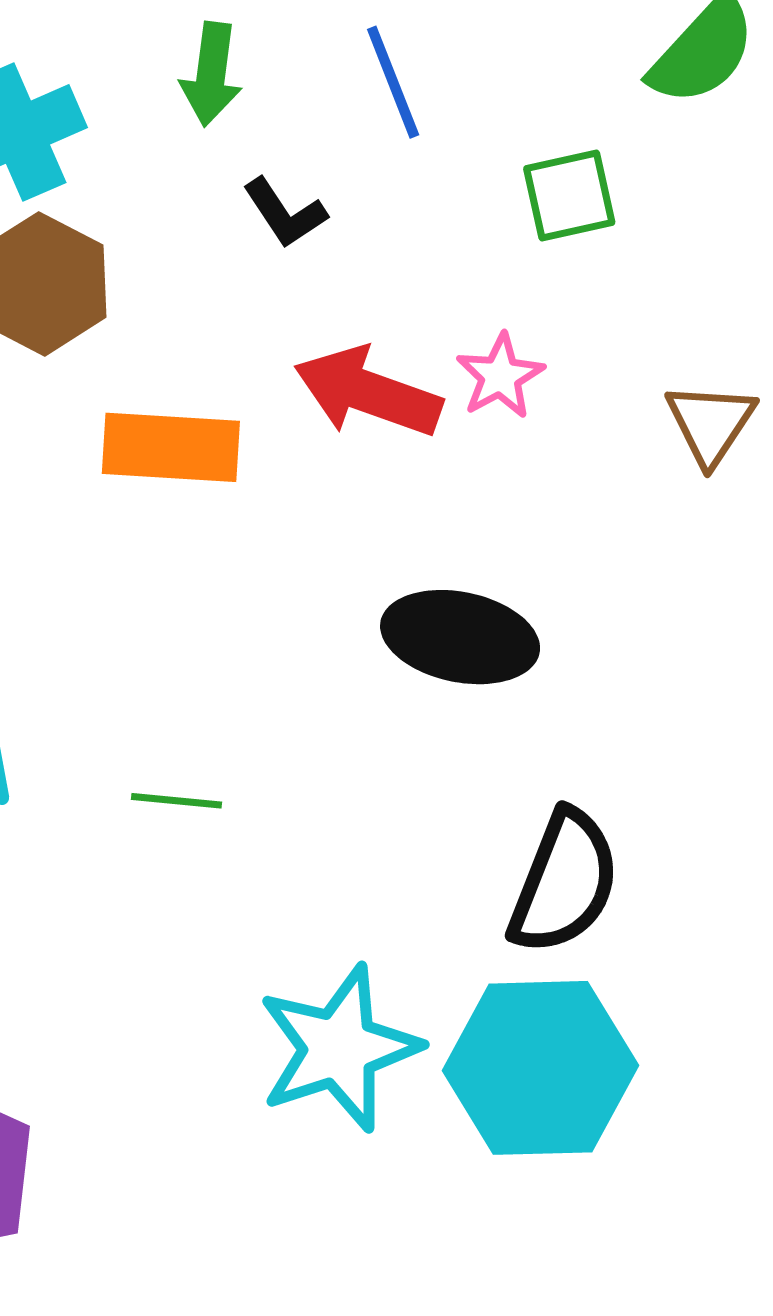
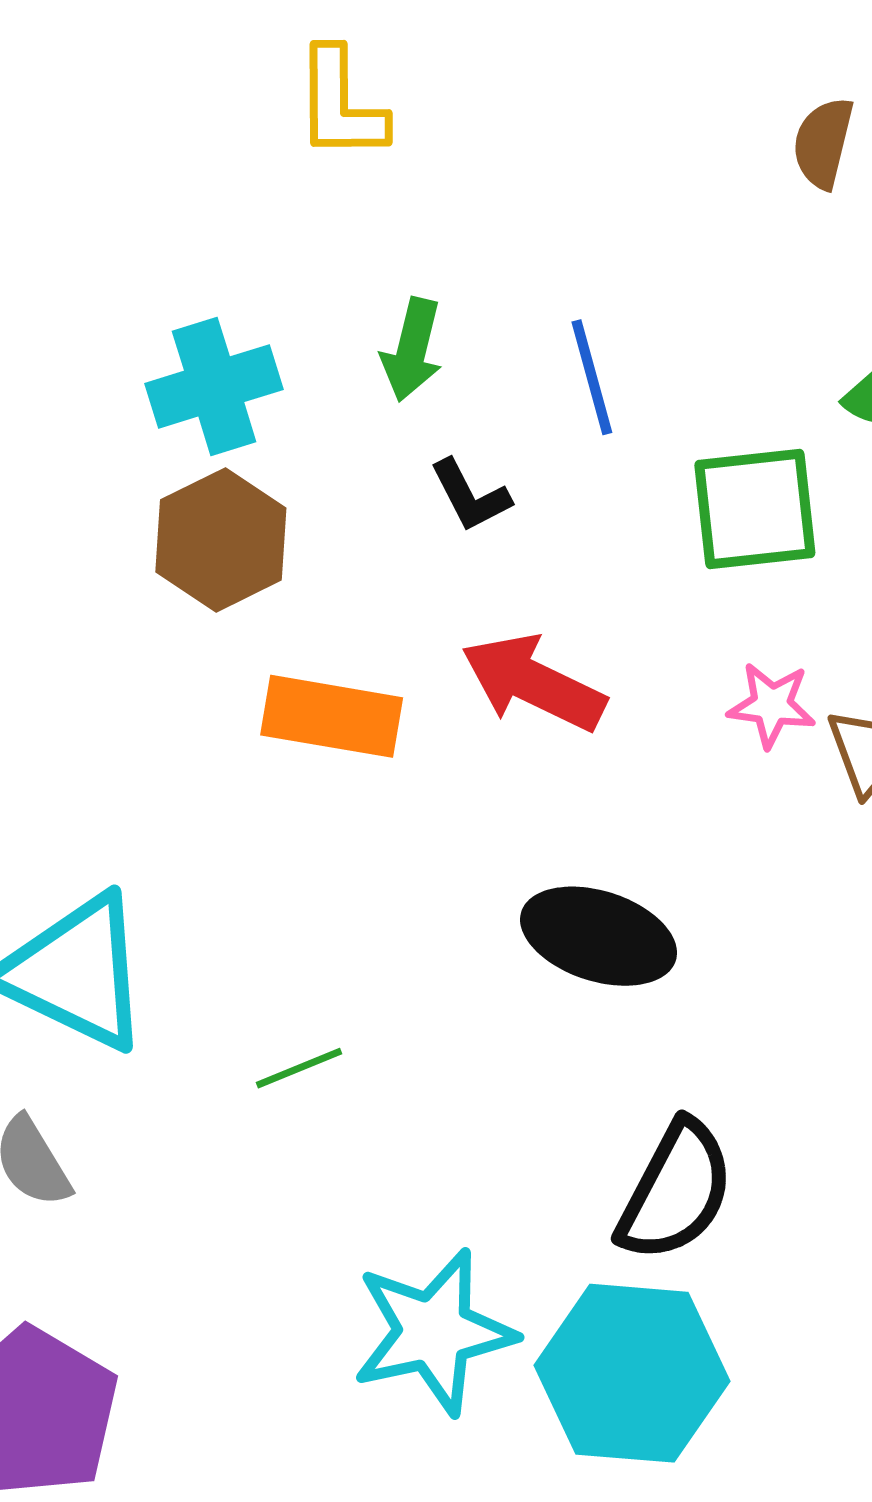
green square: (569, 196) -> (755, 509), size x1.4
pink star: (500, 376) -> (772, 705), moved, turned 30
green line: (176, 801) -> (299, 1068), turned -34

